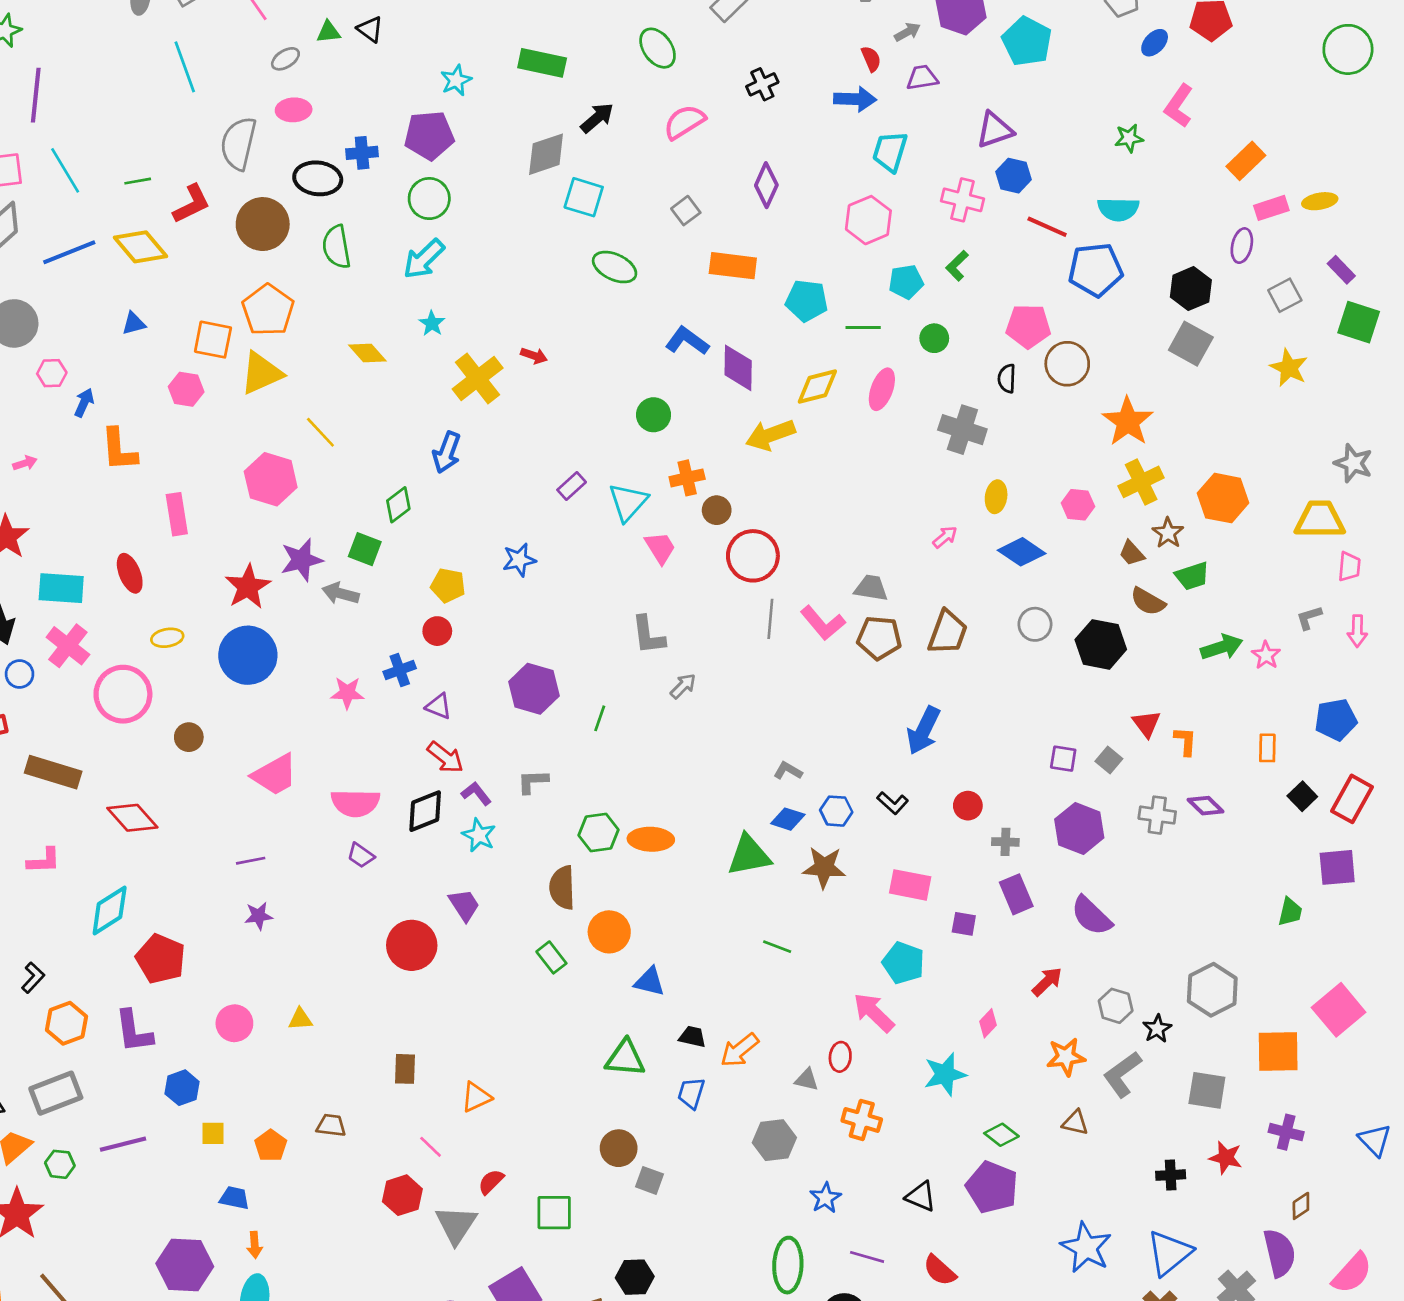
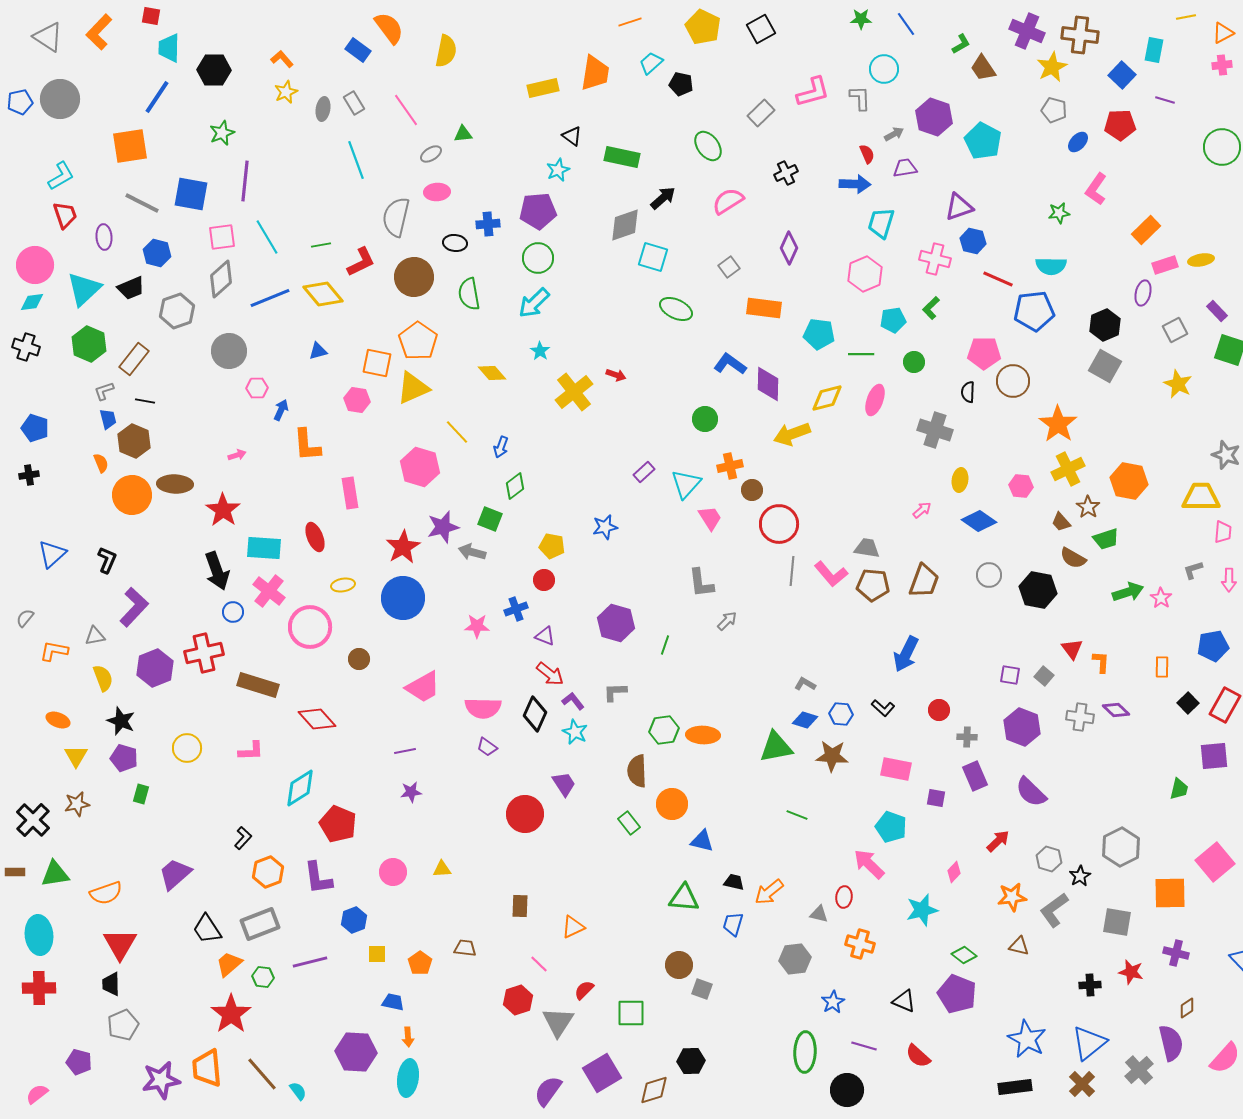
black triangle: (370, 29) -> (572, 136), moved
black ellipse: (318, 178) -> (455, 243), size x0.7
blue arrow: (447, 452) -> (501, 447), moved, size x0.7
black diamond: (425, 811) -> (535, 714), turned -44

